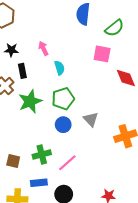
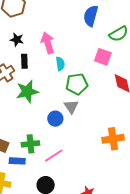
pink arrow: (43, 48) -> (48, 43), size x1.5
green pentagon: (63, 99) -> (77, 84), moved
gray triangle: (91, 119) -> (71, 107), moved
blue rectangle: (39, 183) -> (17, 161), moved

